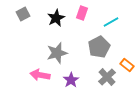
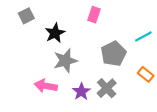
black star: (56, 18) -> (55, 33), moved
cyan line: (111, 22) -> (143, 36), moved
gray cross: (107, 77) -> (107, 88), moved

